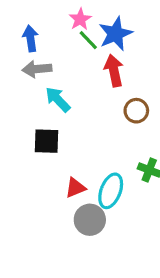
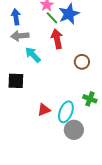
red arrow: (114, 71) -> (57, 39), moved
black square: (47, 141) -> (16, 81), moved
gray circle: (90, 220) -> (74, 130), moved

